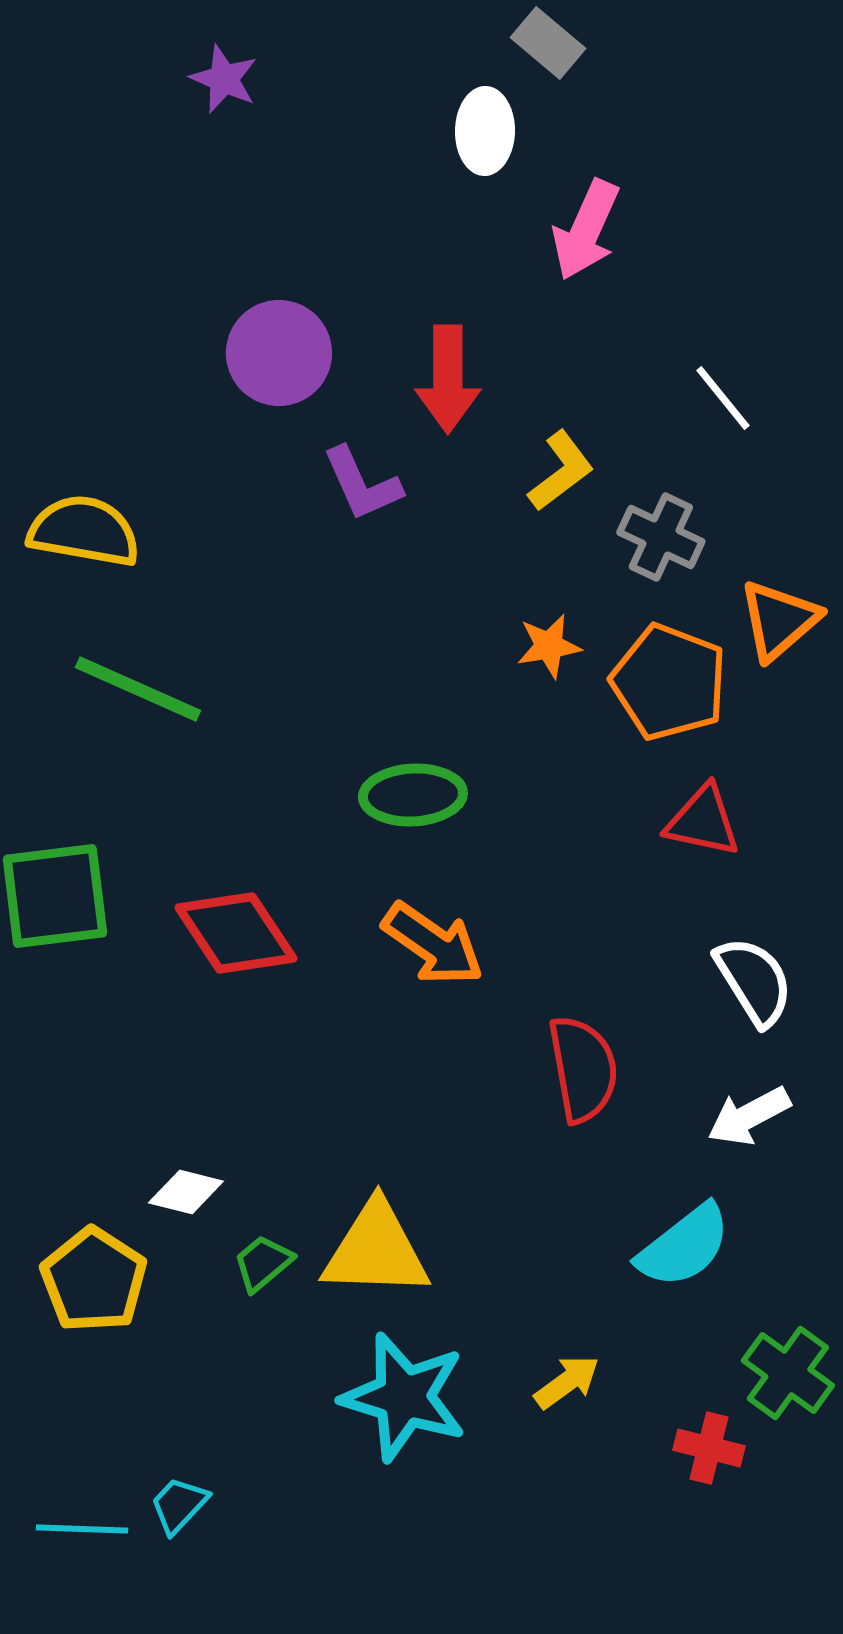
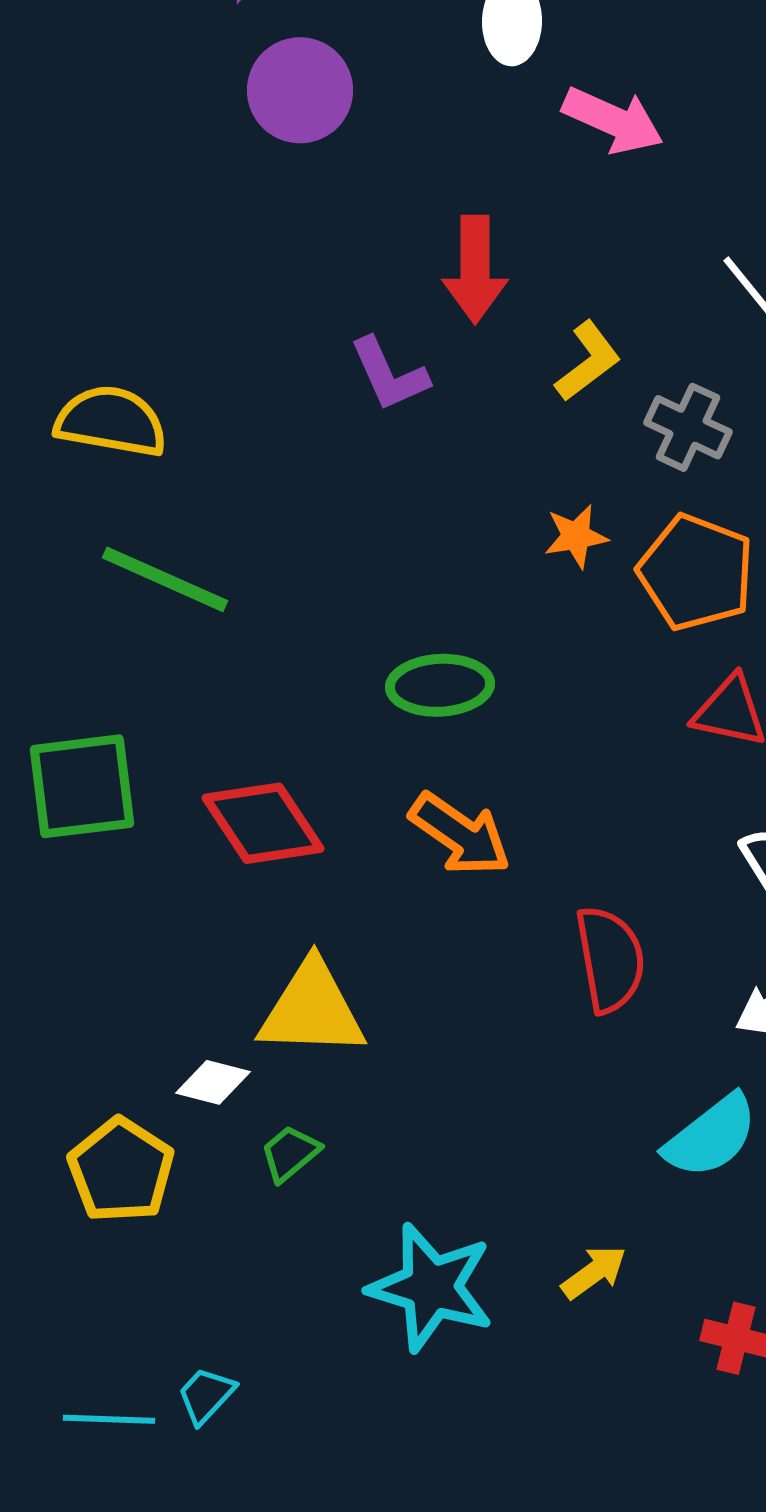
pink arrow: (586, 230) -> (613, 120), turned -90
purple circle: (279, 353) -> (300, 90), moved
yellow triangle: (376, 1250) -> (312, 1009), moved

